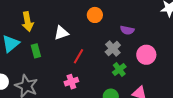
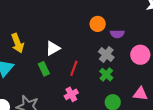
orange circle: (95, 15) -> (98, 24), moved
green rectangle: (36, 51) -> (44, 69), moved
green cross: (119, 69) -> (106, 75), moved

